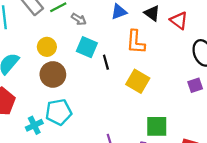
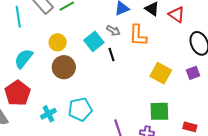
gray arrow: (79, 19) -> (113, 31), moved
cyan square: (87, 47) -> (94, 41), turned 30
yellow square: (138, 81) -> (161, 73), moved
cyan pentagon: (59, 112) -> (80, 109), moved

